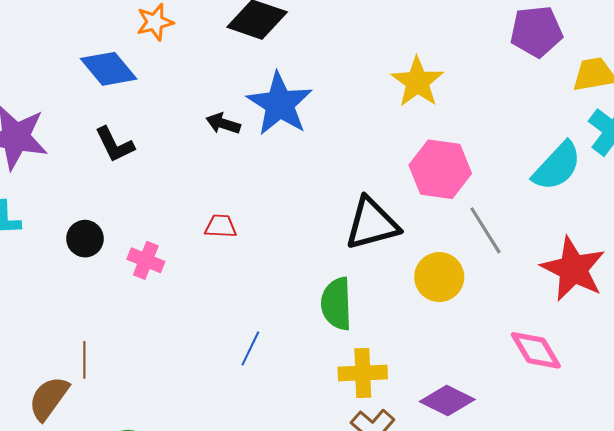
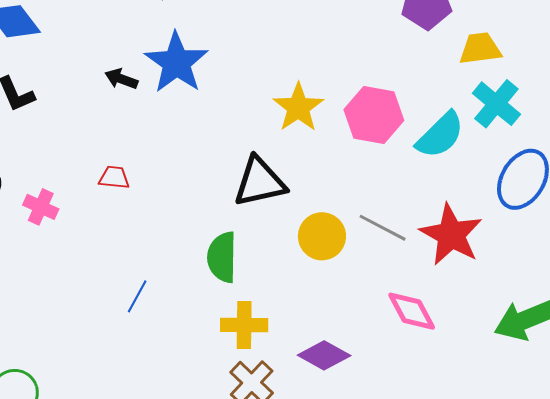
yellow star: (417, 82) -> (298, 107), moved
pink hexagon: (440, 169) -> (374, 115), moved
gray line: (485, 230) -> (383, 228), moved, turned -33

